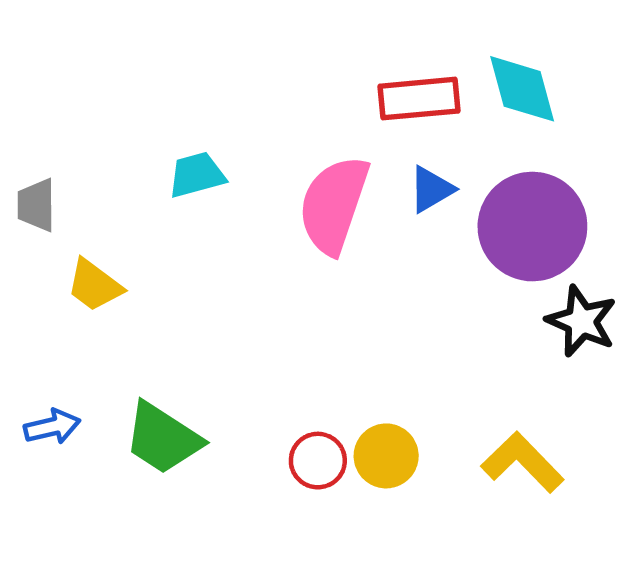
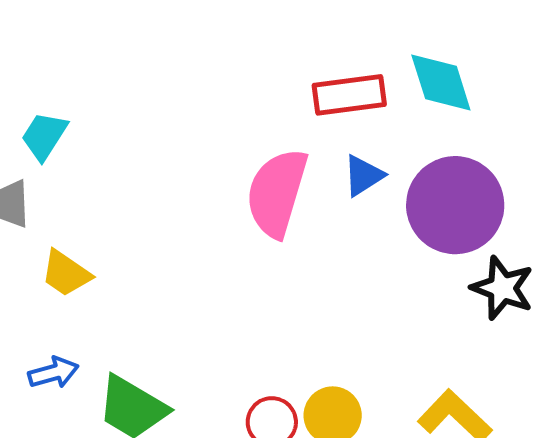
cyan trapezoid: (197, 175) -> (44, 136), moved, turned -40
blue arrow: (52, 427) -> (53, 373), moved

